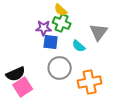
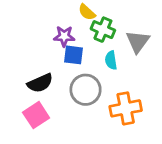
green cross: (62, 23) -> (103, 30), moved
cyan semicircle: (79, 46) -> (111, 60), turned 40
black semicircle: (16, 74) -> (40, 83), moved

